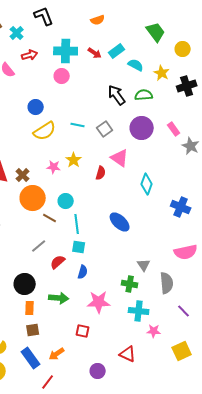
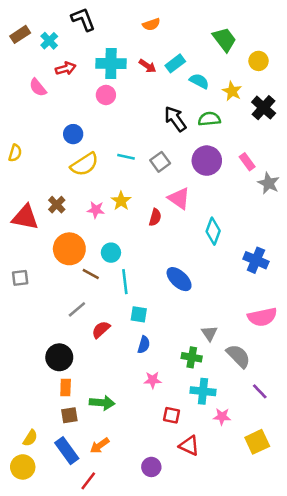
black cross: (187, 86) -> (264, 108), turned -30
brown cross: (23, 175) -> (57, 205), moved
cyan square: (79, 247) -> (139, 314), moved
blue semicircle: (83, 272) -> (144, 345), moved
gray semicircle: (167, 283) -> (238, 356), turned -40
green arrow: (59, 298) -> (102, 403), moved
pink star: (99, 302) -> (153, 380), size x0.6
red square: (83, 331) -> (171, 415), moved

